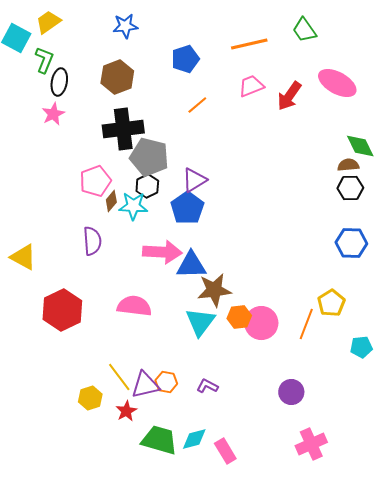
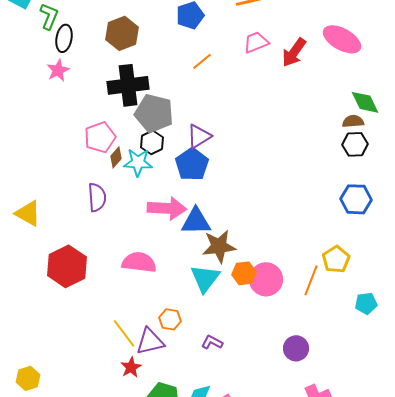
orange hexagon: (166, 382) -> (170, 319), moved
yellow hexagon: (90, 398) -> (28, 378), moved

